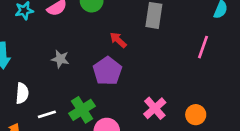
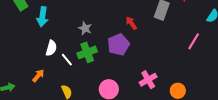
green cross: (82, 110) -> (87, 52), moved
white line: (47, 114) -> (67, 60), moved, turned 56

